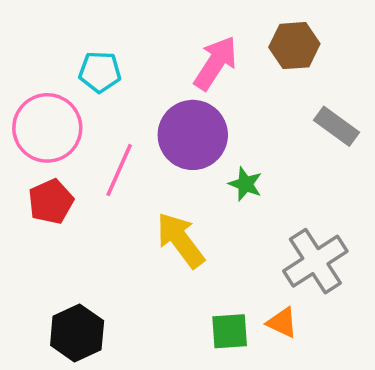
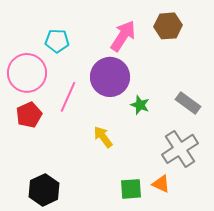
gray rectangle: (336, 126) -> (188, 103), moved
yellow arrow: (180, 240) -> (103, 137), size x0.7

